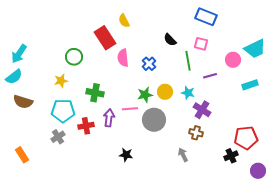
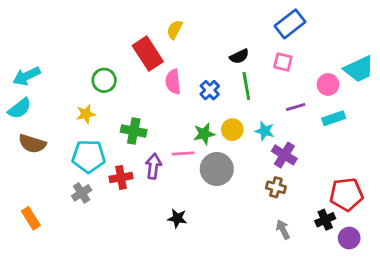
blue rectangle: (206, 17) -> (290, 24), turned -60
yellow semicircle: (124, 21) -> (175, 30), turned 56
black semicircle: (170, 40) -> (239, 56), turned -72
cyan arrow: (19, 54) -> (27, 76), turned 30
green line: (188, 61) -> (246, 86), moved
cyan rectangle: (250, 85) -> (334, 118), moved
gray arrow: (183, 155) -> (283, 230), moved
purple circle: (258, 171) -> (349, 238), moved

